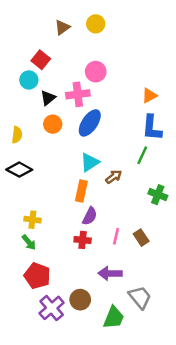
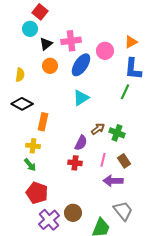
pink circle: (96, 72) -> (105, 51), moved
brown arrow: (114, 177) -> (98, 129), moved
orange rectangle: (81, 191) -> (43, 122), moved
green cross: (158, 195) -> (117, 133), moved
purple arrow: (110, 273) -> (113, 181), moved

